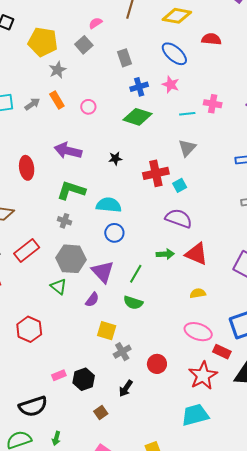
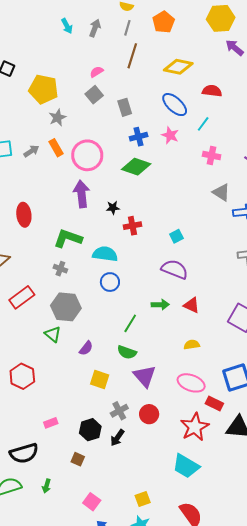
gray square: (84, 45) -> (94, 95), moved
pink circle: (88, 107) -> (87, 155), size x2.0
cyan line: (187, 114) -> (203, 124), moved, turned -49
gray triangle: (187, 148) -> (221, 192), moved, turned -42
purple arrow: (68, 151) -> (82, 194), moved, turned 68
red cross: (156, 173) -> (132, 226), moved, size x0.7
red triangle: (196, 254) -> (191, 305), size x0.7
purple triangle: (103, 272) -> (145, 376), moved
gray cross: (122, 352) -> (119, 411), moved
black hexagon: (84, 379) -> (90, 430), moved
brown square: (101, 413) -> (78, 459), moved, turned -32
cyan trapezoid: (195, 415) -> (186, 466), turned -136

